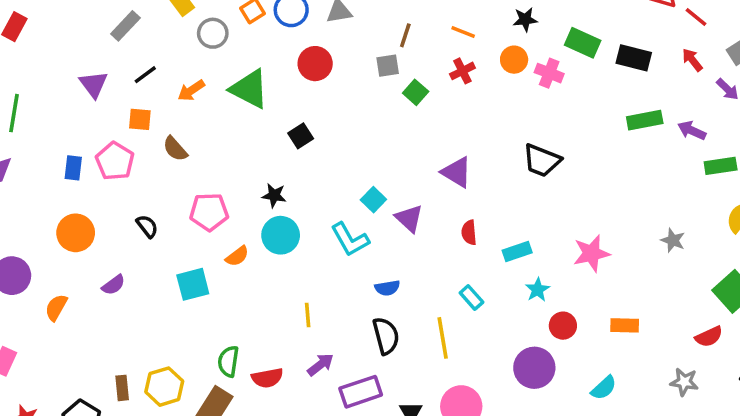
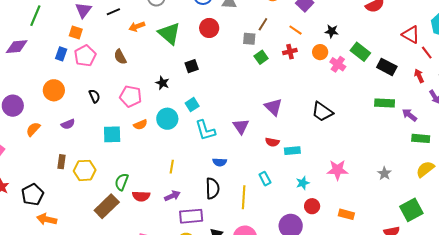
orange square: (140, 119) -> (76, 32), moved
black star: (274, 195) -> (162, 83), moved
cyan square: (373, 200) -> (192, 105), moved
red semicircle: (469, 232) -> (272, 142), turned -88
cyan rectangle: (517, 252) -> (292, 151), moved
yellow hexagon: (164, 387) -> (85, 170), moved
brown rectangle: (122, 388) -> (62, 162), moved

